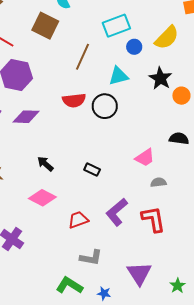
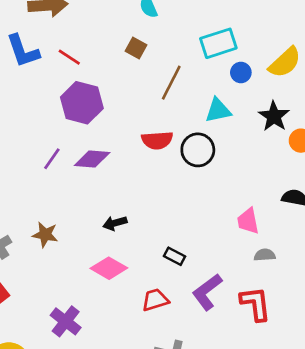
brown square: (45, 26) -> (136, 48), moved, size x0.6
pink trapezoid: (145, 158) -> (248, 221), turned 110
black arrow: (45, 164) -> (115, 223), turned -60
black rectangle: (92, 170) -> (175, 256), moved

